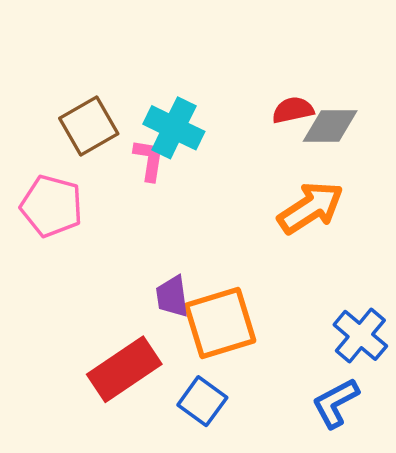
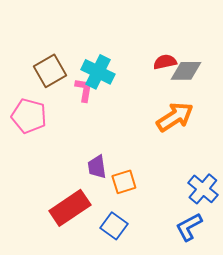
orange square: (220, 323) -> (124, 182), size x0.6

